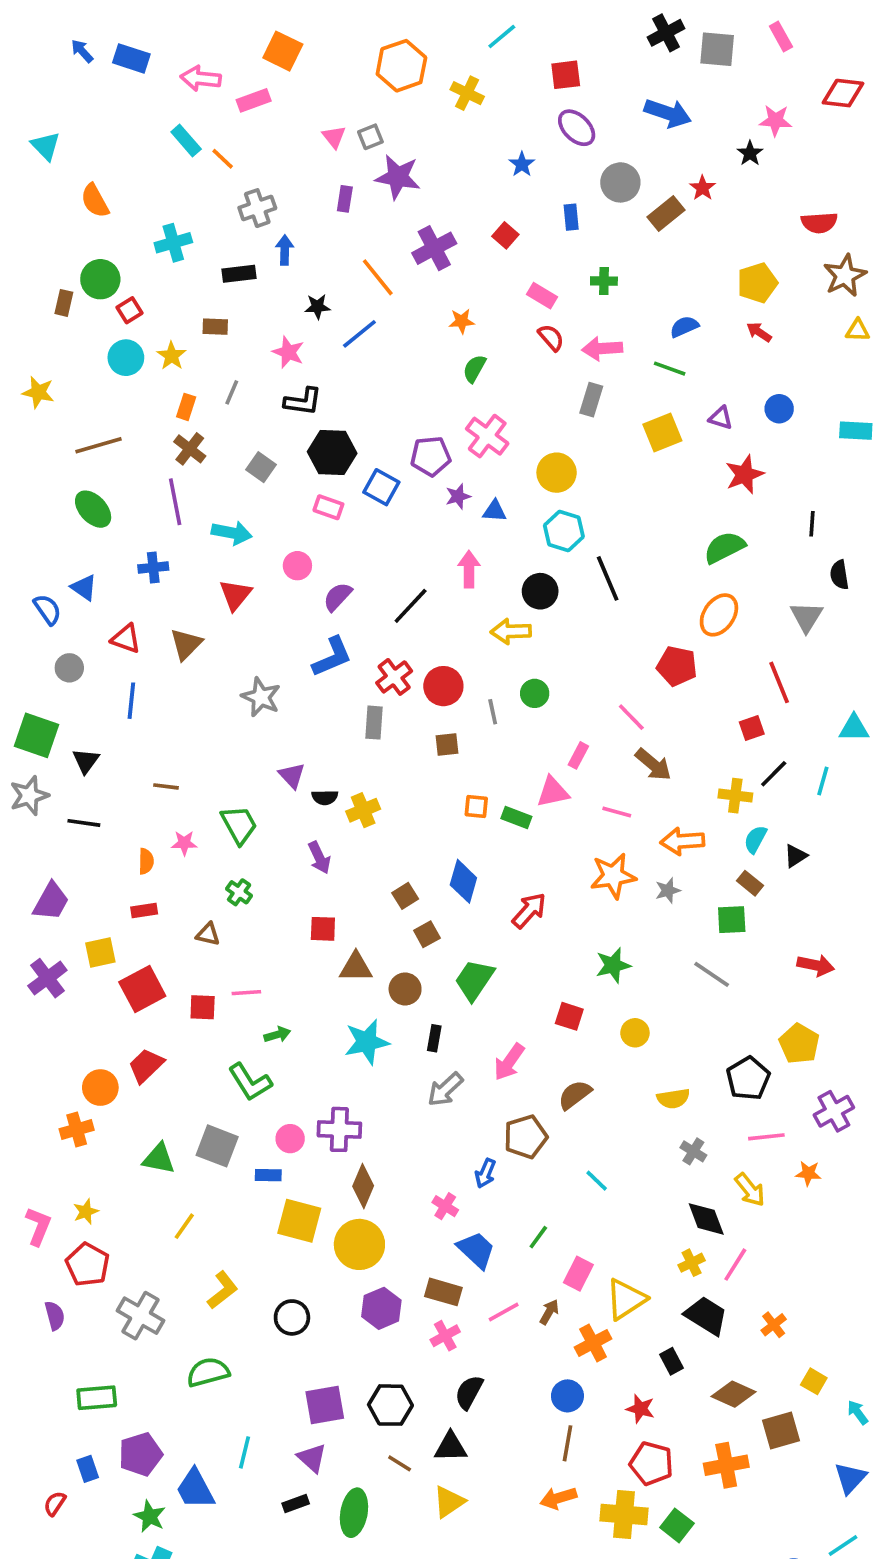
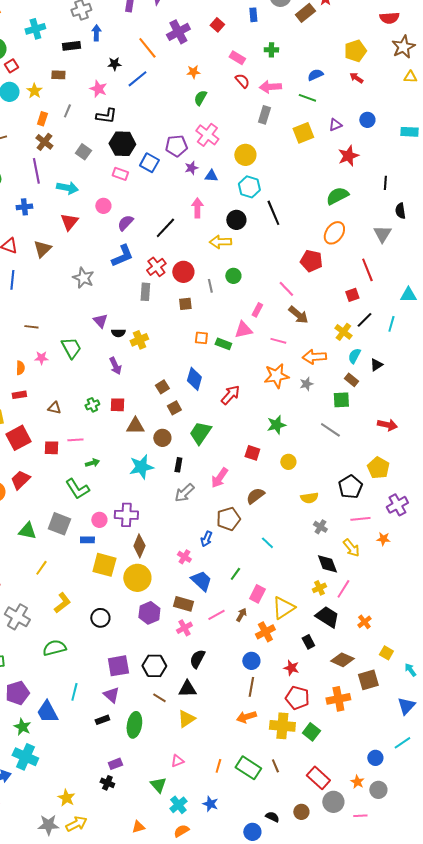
purple triangle: (721, 418) -> (335, 125), turned -40
yellow cross: (735, 796) -> (343, 332), turned 30
green cross: (239, 892) -> (92, 405), moved, turned 32

